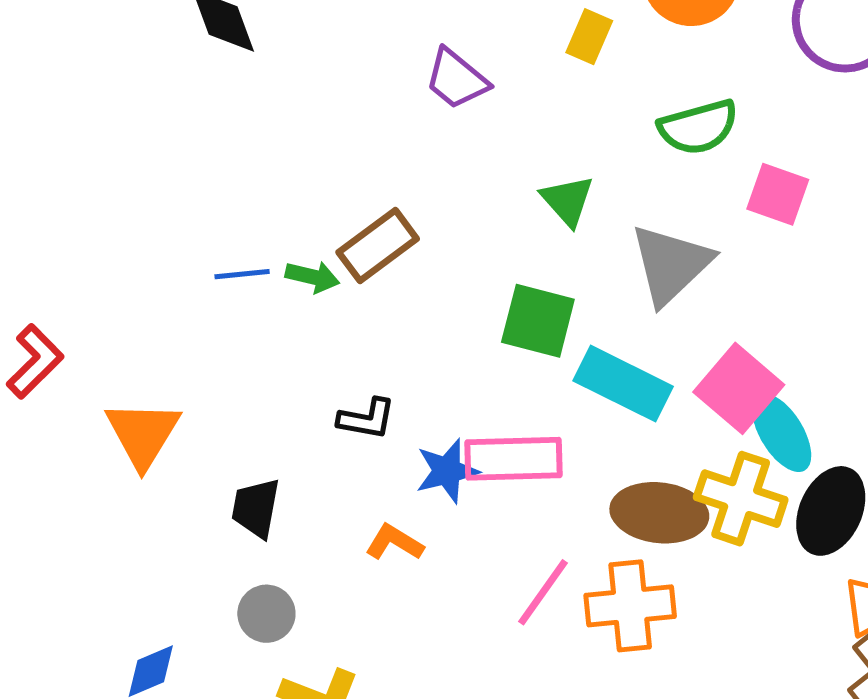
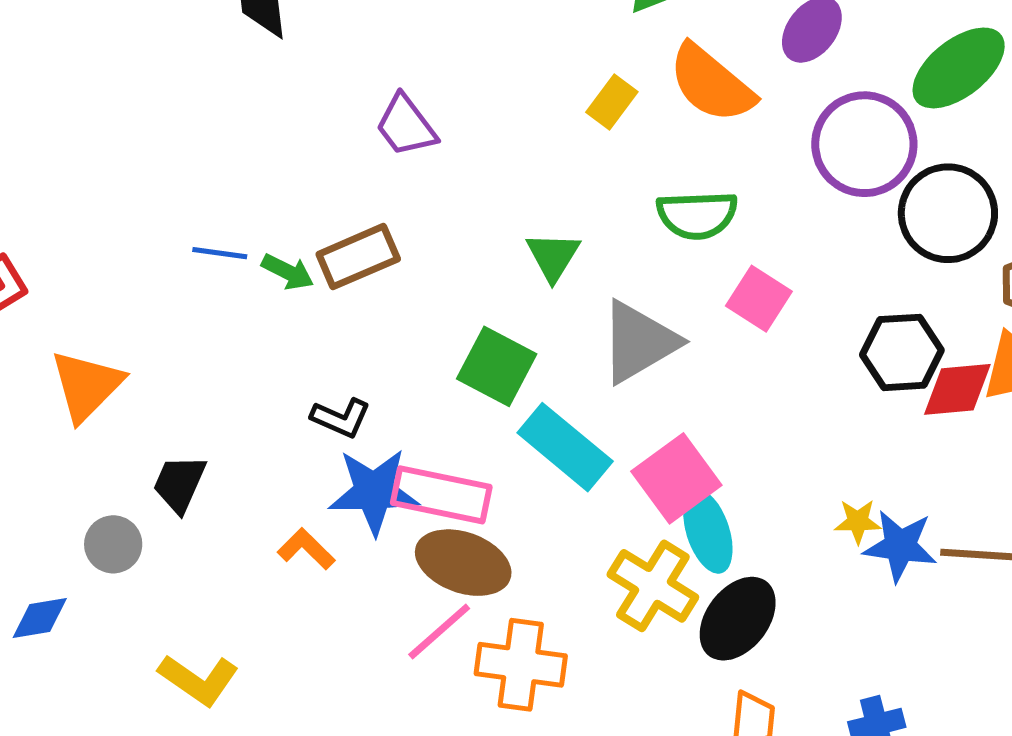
purple trapezoid: (457, 79) -> (406, 126), moved
black L-shape: (367, 419) -> (341, 418), moved
blue star: (447, 471) -> (374, 492), size x1.4
brown ellipse: (659, 513) -> (463, 563), moved
gray circle: (266, 614) -> (113, 544), moved

